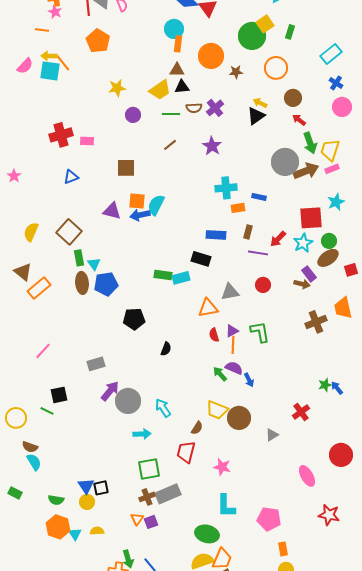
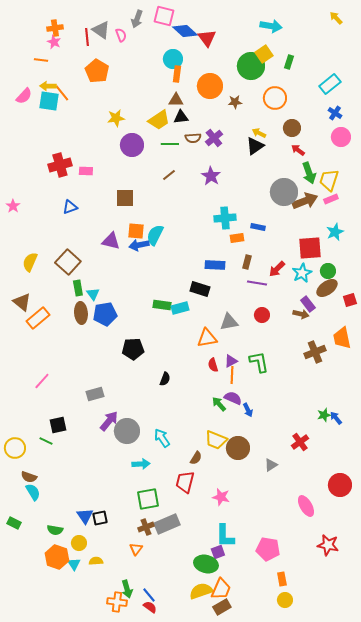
purple circle: (133, 115) -> (132, 145), size x1.5
yellow circle: (87, 502) -> (79, 543), moved
purple square: (151, 522) -> (218, 552), moved

